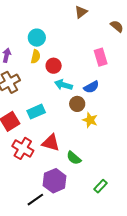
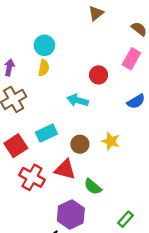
pink rectangle: (101, 57) -> (131, 59), moved, turned 48
red circle: (54, 66) -> (99, 75), moved
blue semicircle: (91, 87) -> (136, 101), moved
brown circle: (77, 104) -> (80, 144), moved

